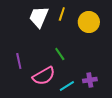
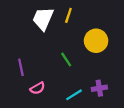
yellow circle: (89, 22) -> (96, 41), moved
pink semicircle: (44, 76) -> (38, 88), moved, size x0.6

